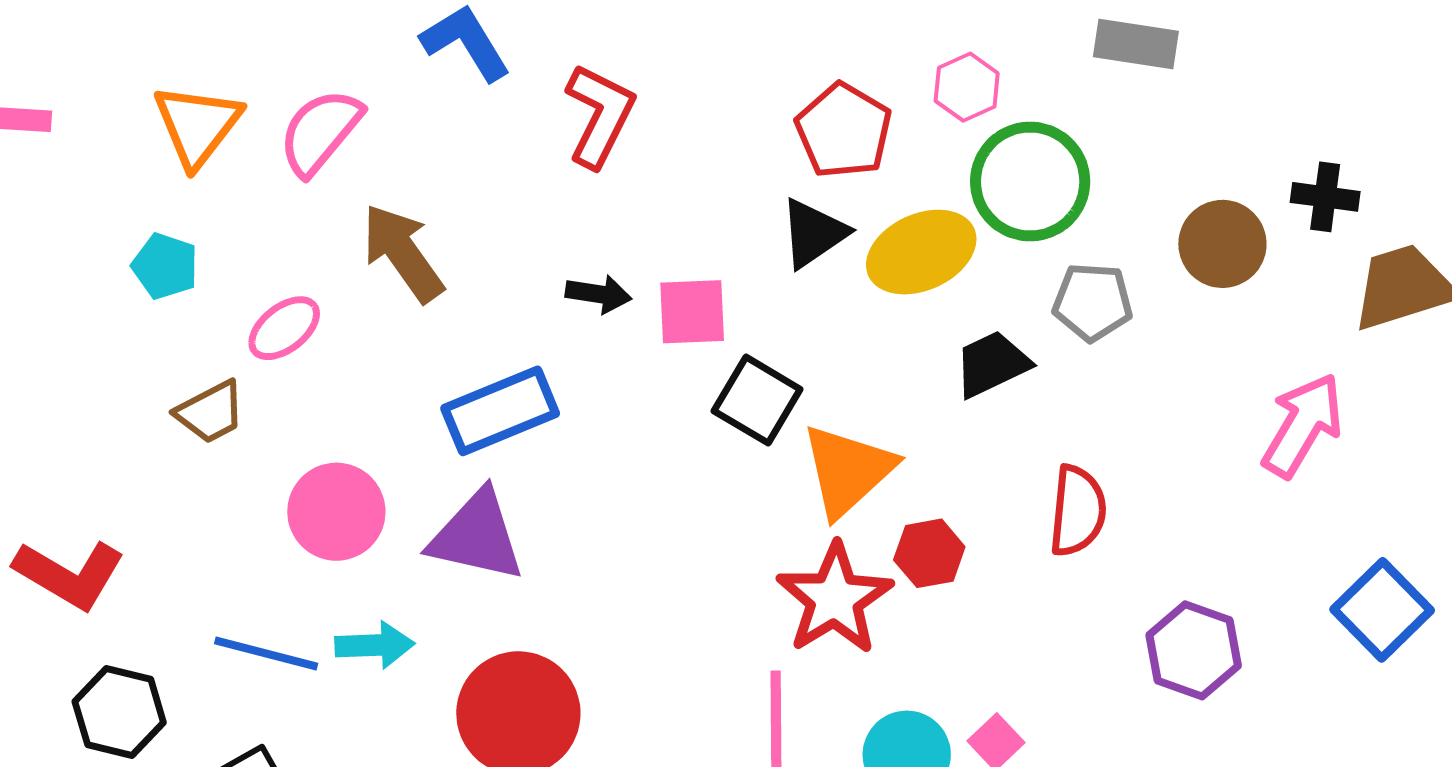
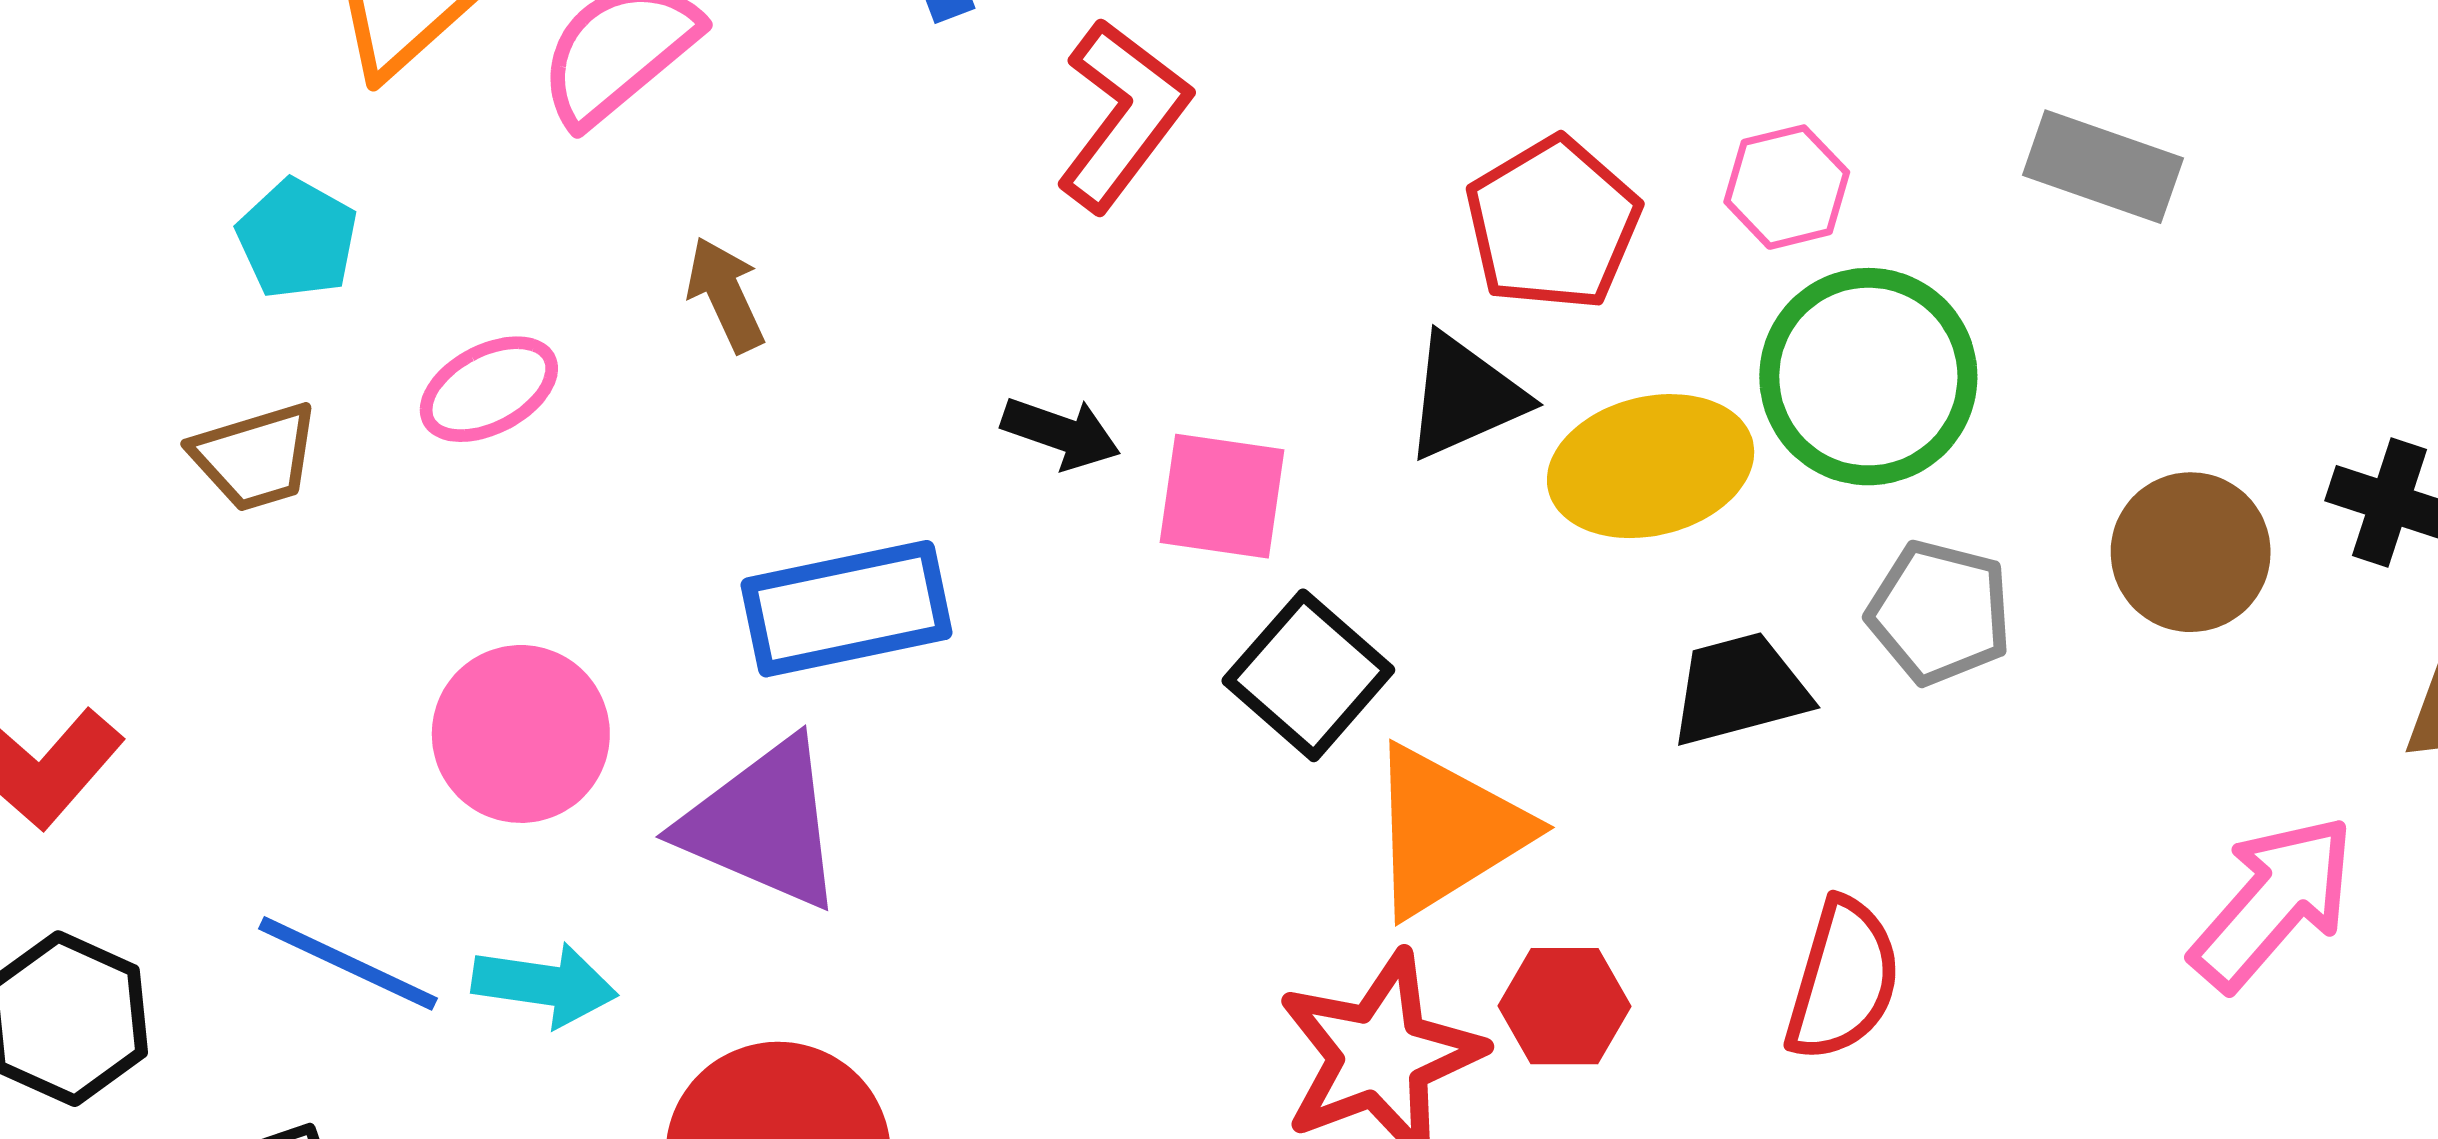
brown arrow: (403, 253) -> (726, 294), size x0.6
brown trapezoid: (210, 412) -> (255, 457), moved

